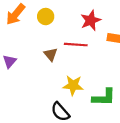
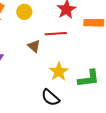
yellow star: (73, 85) -> (59, 72), turned -30

